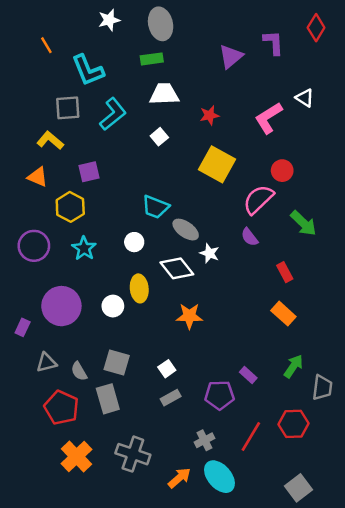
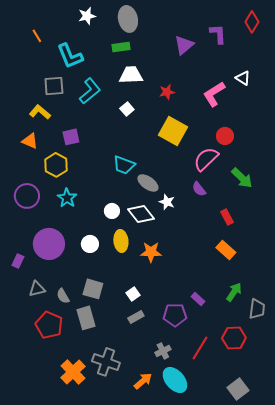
white circle: (134, 242) -> (112, 211), moved
yellow ellipse: (139, 288) -> (121, 241), moved
orange cross: (77, 457) -> (73, 372), moved

